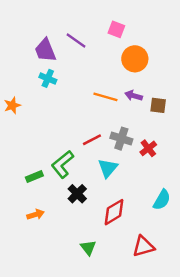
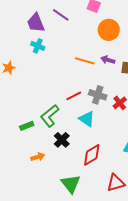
cyan triangle: (108, 168) -> (87, 119), turned -36
orange arrow: (36, 215) -> (38, 157), moved
green triangle: (88, 248) -> (71, 184), size x1.5

